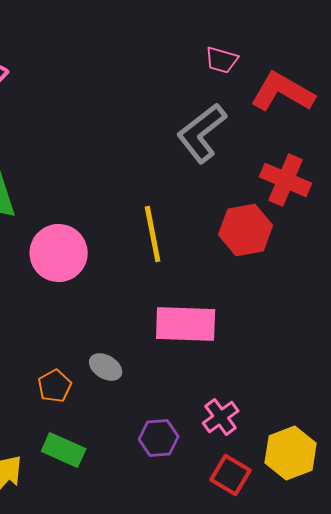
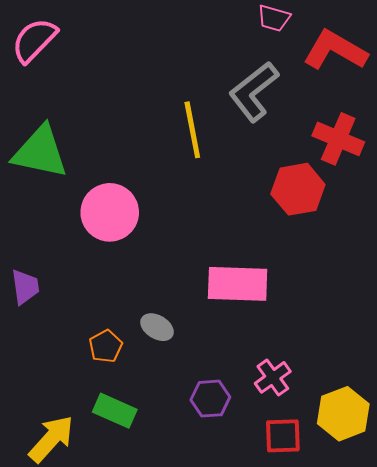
yellow line: (153, 234) -> (192, 130), moved
red square: (231, 475) -> (283, 436), turned -33

